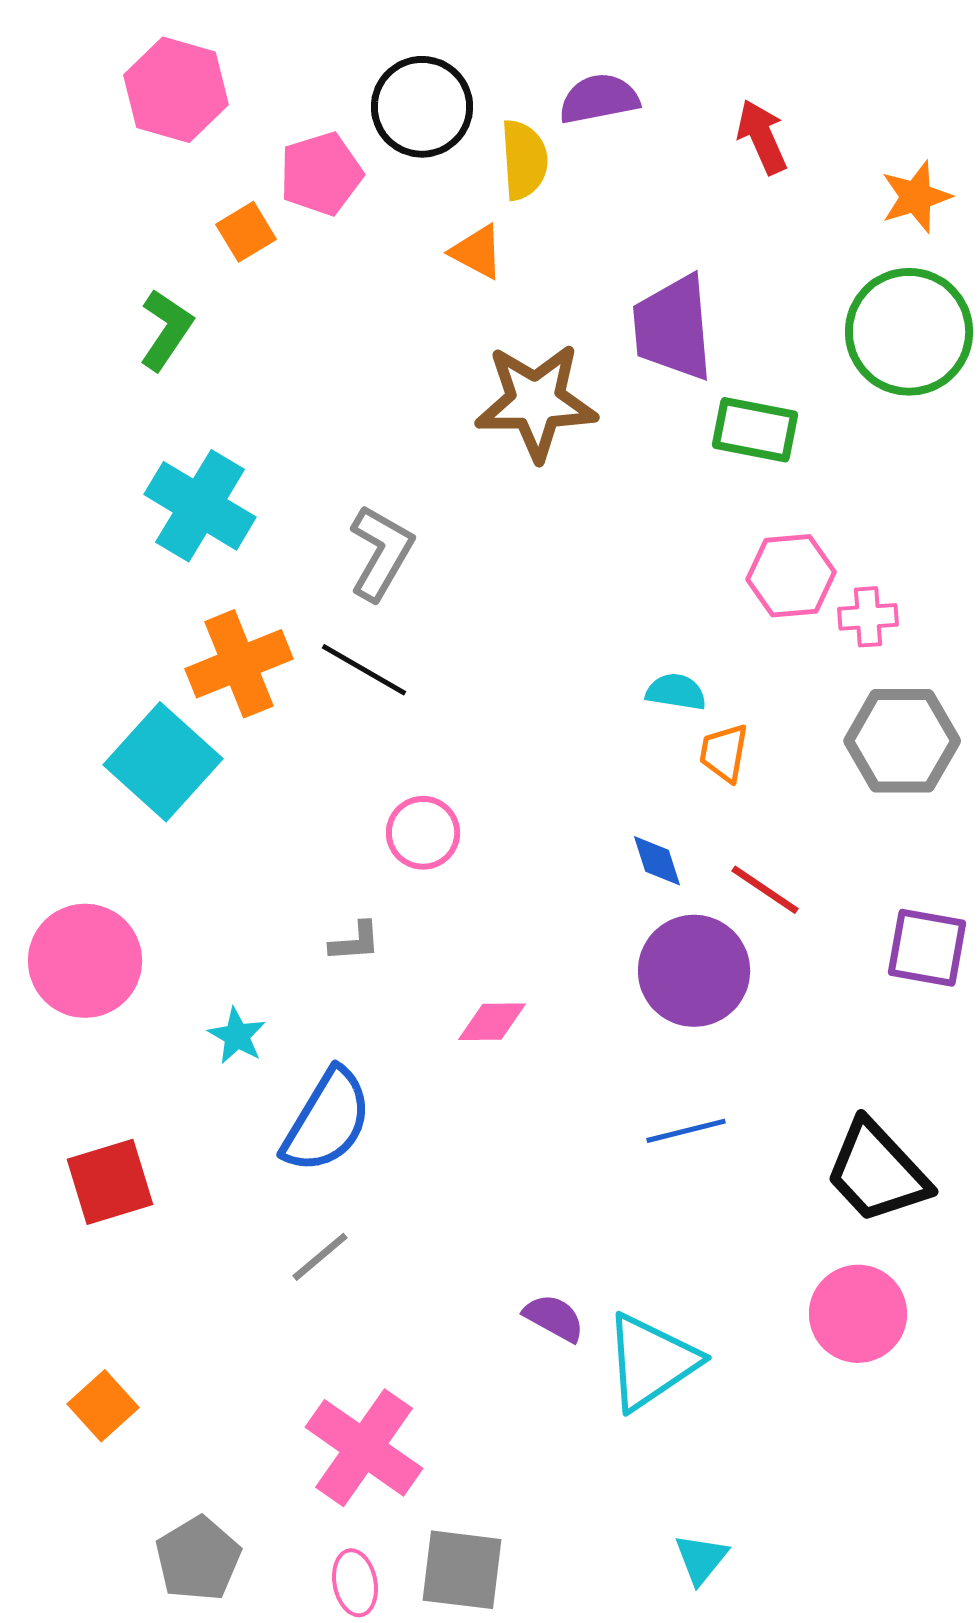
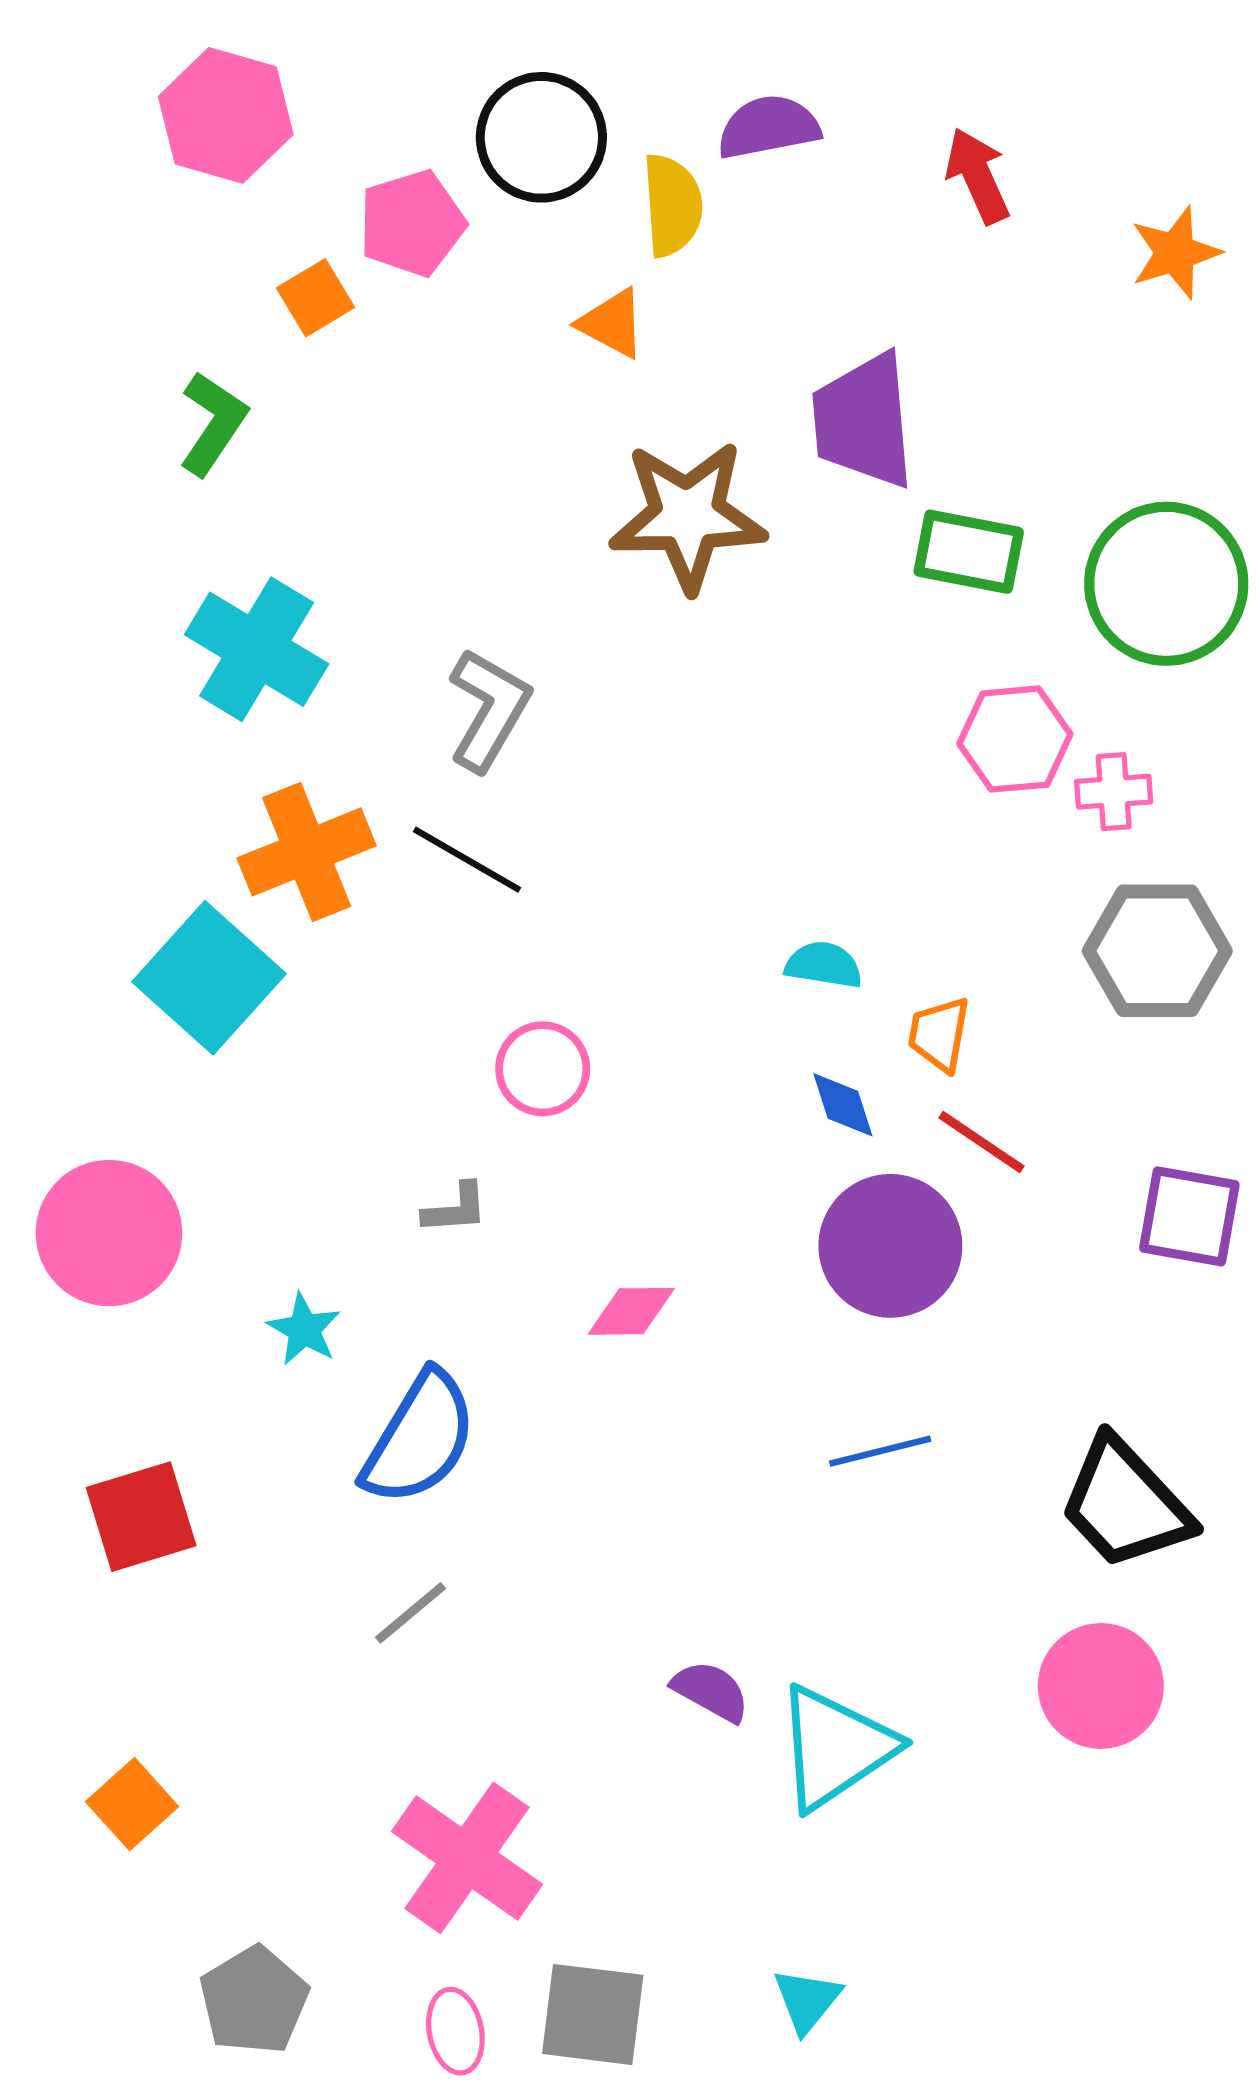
green circle: (909, 332) -> (1166, 584), moved
cyan semicircle: (676, 692) -> (824, 965), moved
orange trapezoid: (724, 753) -> (939, 1034), moved
cyan triangle: (701, 1559) -> (807, 2000), moved

